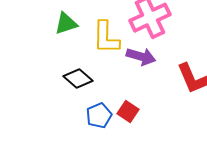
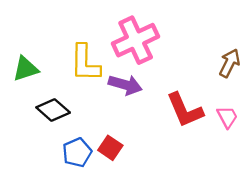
green triangle: (66, 24) -> (26, 69), moved

